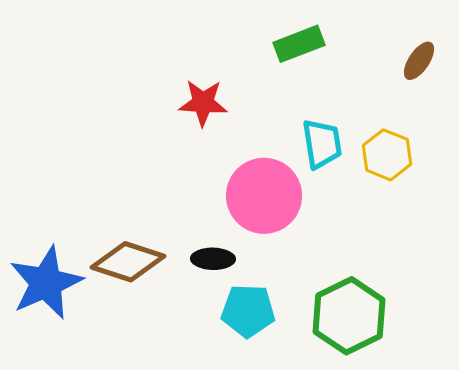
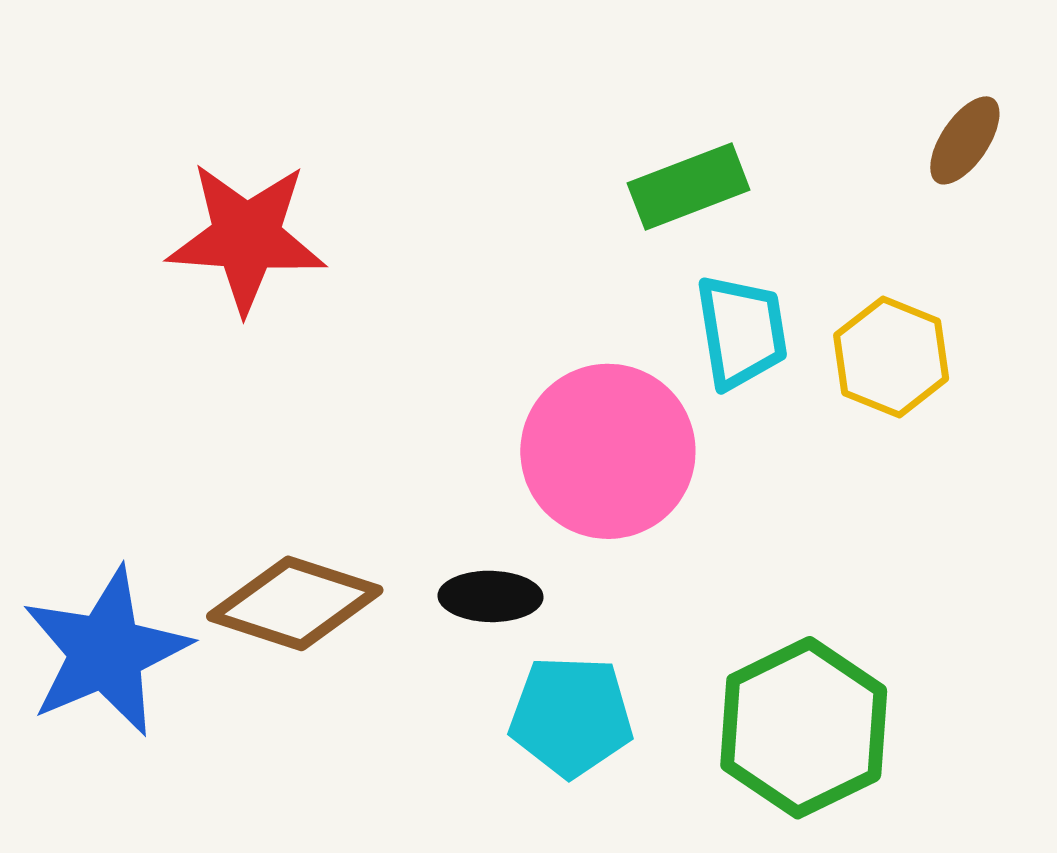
green rectangle: (299, 44) -> (689, 187), moved
red star: (203, 103) -> (246, 237), moved, size x1.4

